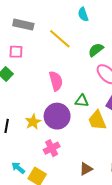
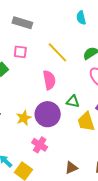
yellow line: (60, 39) -> (57, 52), moved
pink square: (16, 52) -> (20, 52), moved
pink cross: (52, 148) -> (40, 145), turned -35

